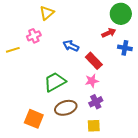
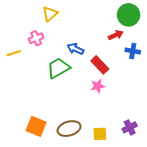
green trapezoid: (55, 82) -> (58, 68), moved
purple cross: (96, 102) -> (130, 127), moved
brown ellipse: (66, 108) -> (69, 129), moved

